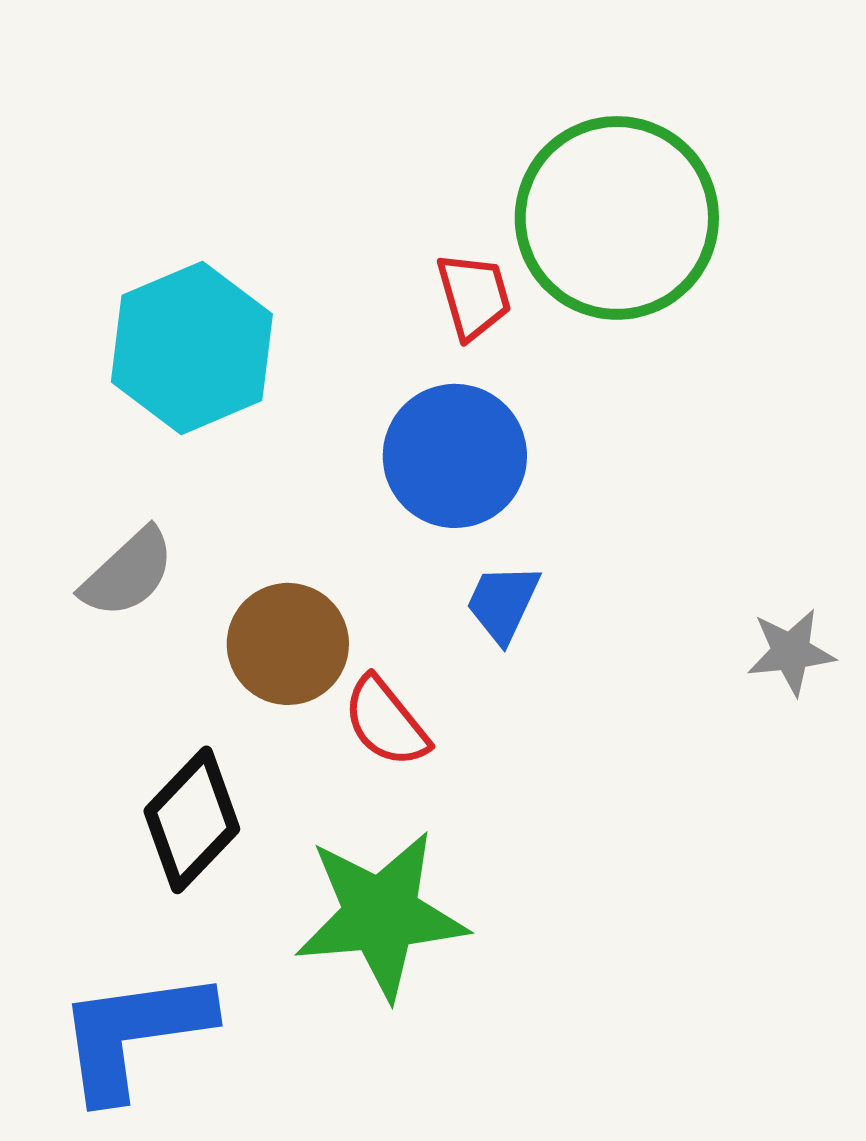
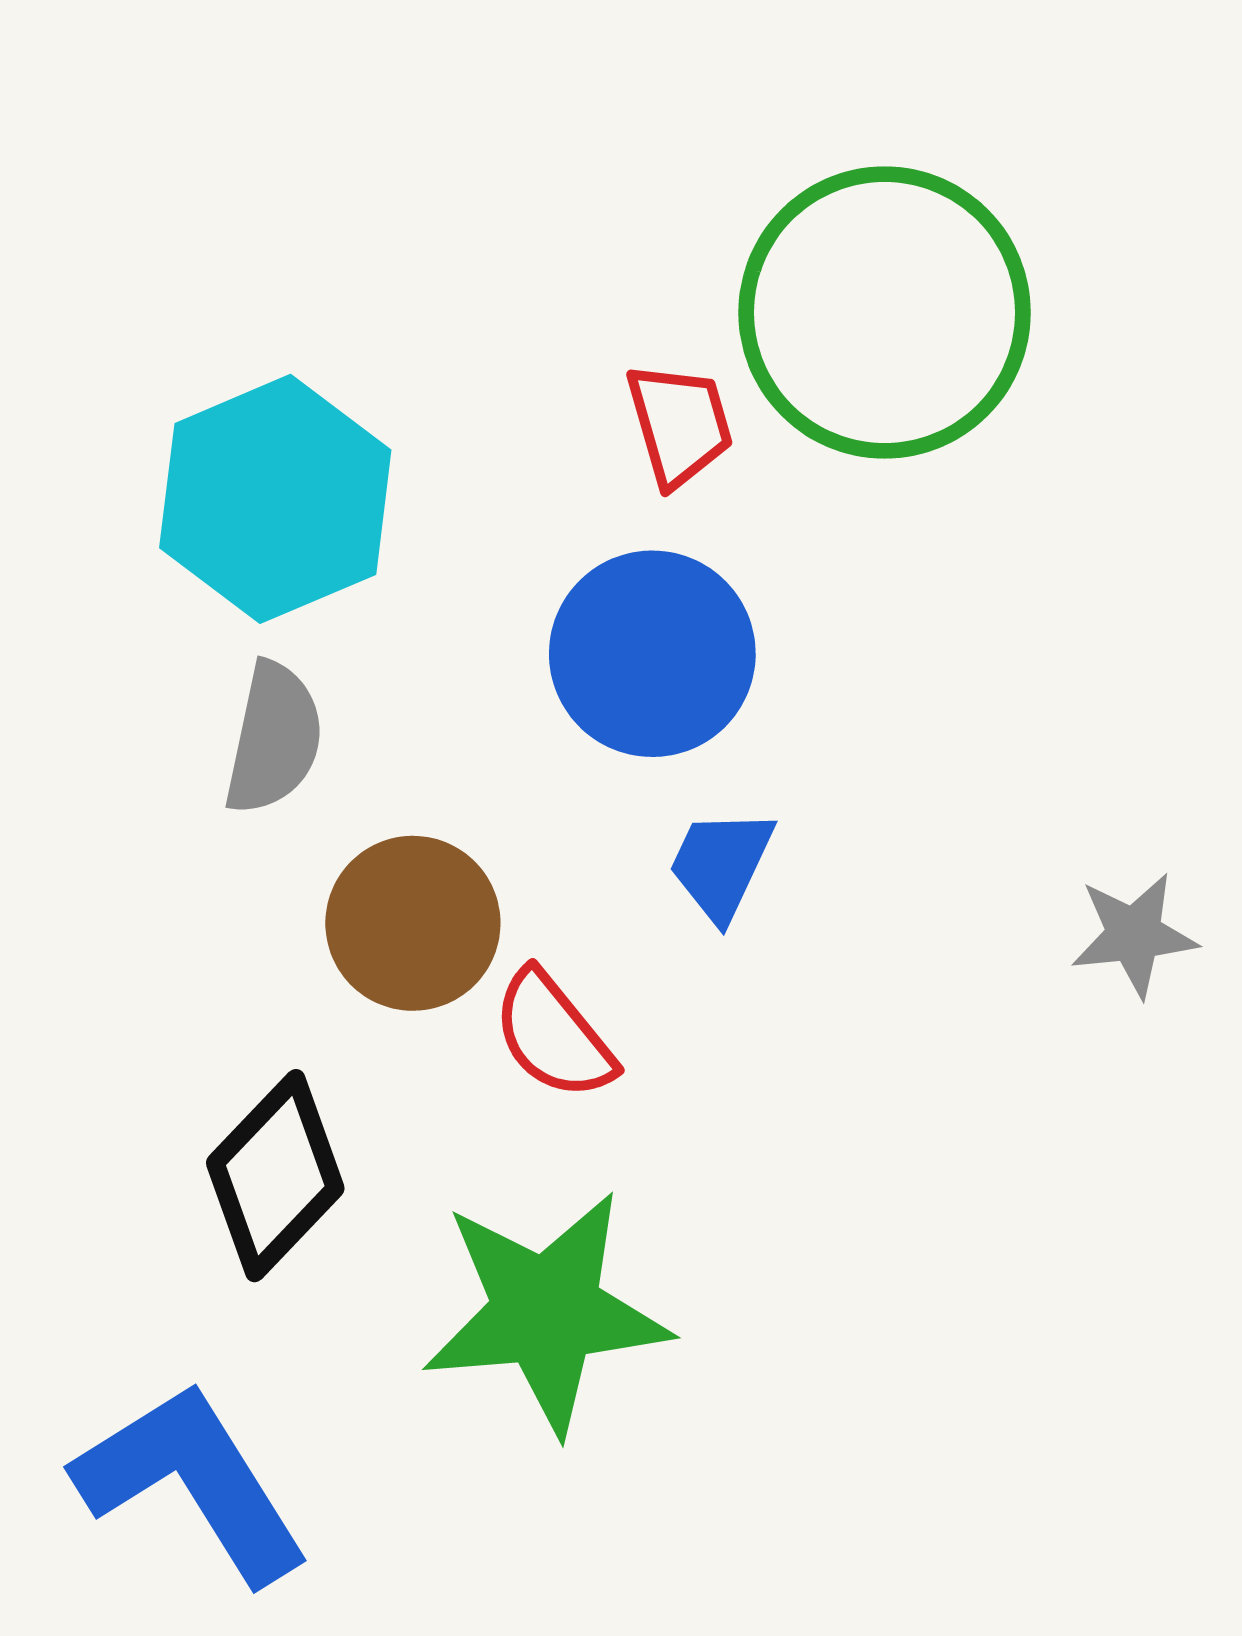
gray semicircle: (128, 573) -> (274, 738), moved, turned -35
blue L-shape: (134, 1034) -> (192, 1482), turned 66

